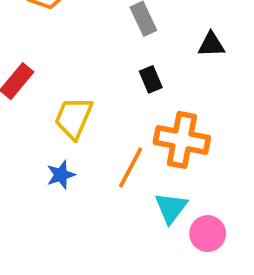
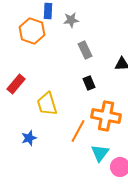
yellow trapezoid: (74, 118) -> (47, 104), turned -40
blue star: (61, 175) -> (29, 138), moved

